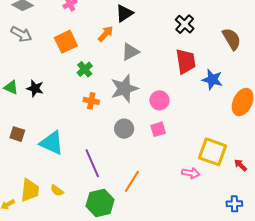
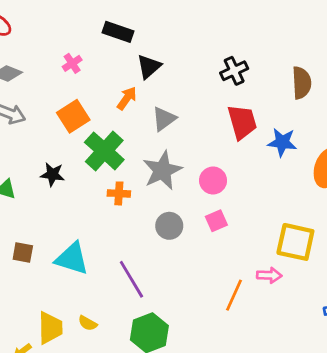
black cross: (185, 24) -> (234, 71), turned 30
brown semicircle: (232, 39) -> (302, 83), turned 35
green cross: (85, 69) -> (104, 151), size x1.8
black star: (35, 88) -> (52, 174), moved
orange line: (132, 181) -> (234, 295), moved

